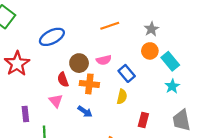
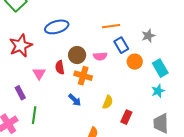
orange circle: (150, 51) -> (135, 62), moved
blue rectangle: (127, 73) -> (121, 45), moved
yellow semicircle: (122, 97) -> (108, 102), moved
pink triangle: (56, 101) -> (39, 73), moved
purple rectangle: (25, 114) -> (20, 93), turned -32

